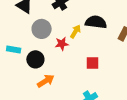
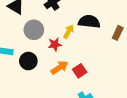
red square: (92, 63) -> (80, 71), moved, turned -32
orange arrow: (46, 81) -> (59, 68), moved

